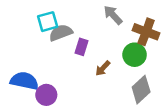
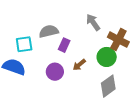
cyan square: (48, 22) -> (24, 44), moved
purple circle: (46, 95) -> (55, 72), moved

